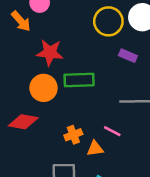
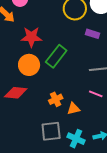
green rectangle: (79, 80) -> (56, 56), turned -45
pink line: (112, 131) -> (96, 94), moved

